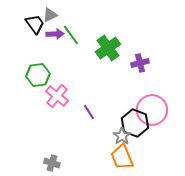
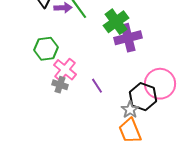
purple cross: (140, 63) -> (128, 38), moved, size x1.5
gray cross: (52, 163) -> (60, 85), moved

